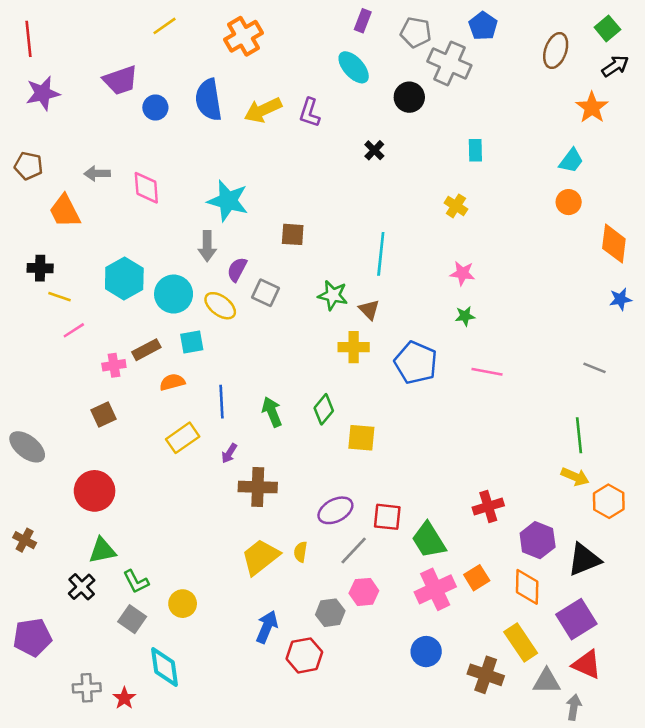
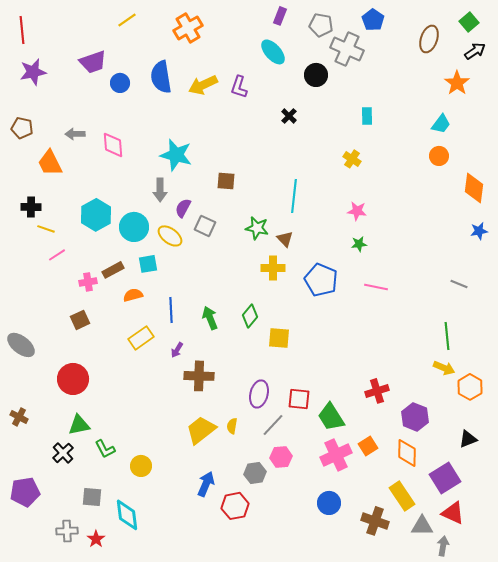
purple ellipse: (335, 510) -> (259, 394), turned -48
black triangle: (584, 560) -> (468, 439), moved, size x0.7
gray square: (132, 619) -> (92, 497), moved, turned -30

